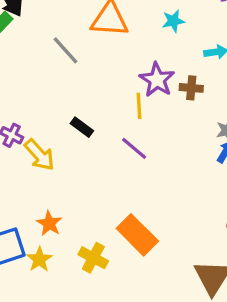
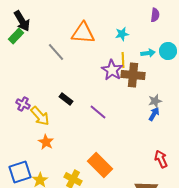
brown cross: (191, 88) -> (133, 75), size x1.6
yellow line: (139, 106) -> (123, 60), moved
orange star: (49, 223) -> (46, 142), moved

